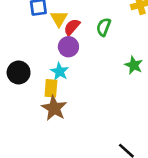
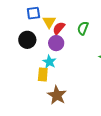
black circle: (19, 72) -> (27, 40), moved
brown star: (54, 108) -> (57, 95), moved

